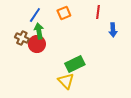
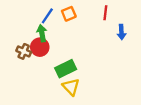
blue line: (35, 15) -> (47, 16), moved
brown cross: (22, 38) -> (24, 51), moved
green rectangle: (75, 64) -> (66, 69), moved

